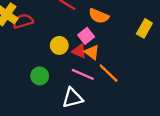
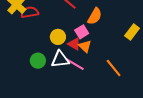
orange semicircle: (99, 16) -> (95, 16), turned -90
orange line: (109, 73) -> (114, 68), moved
white triangle: (72, 98) -> (60, 59), moved

